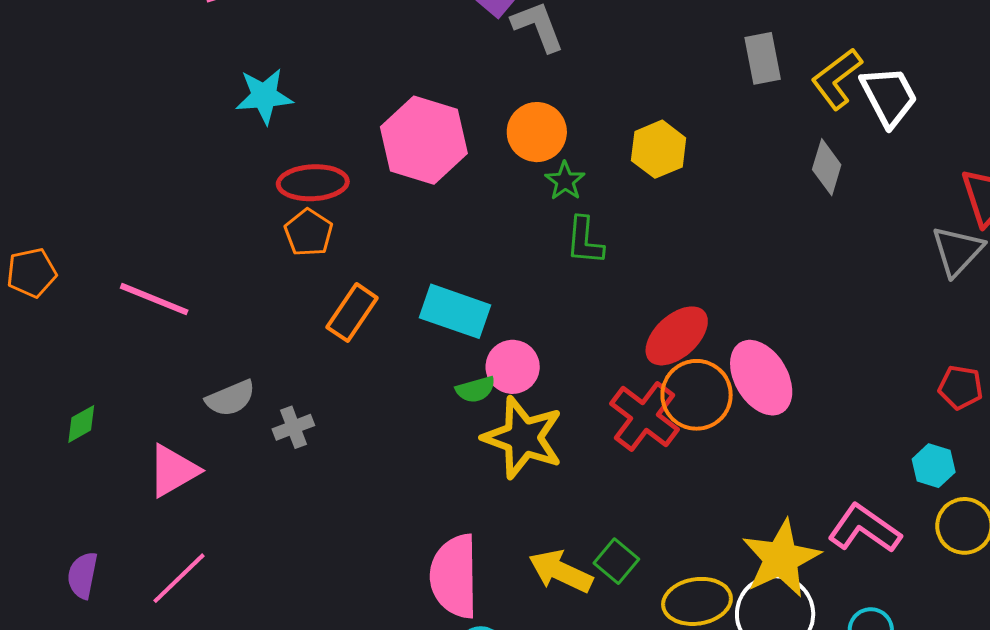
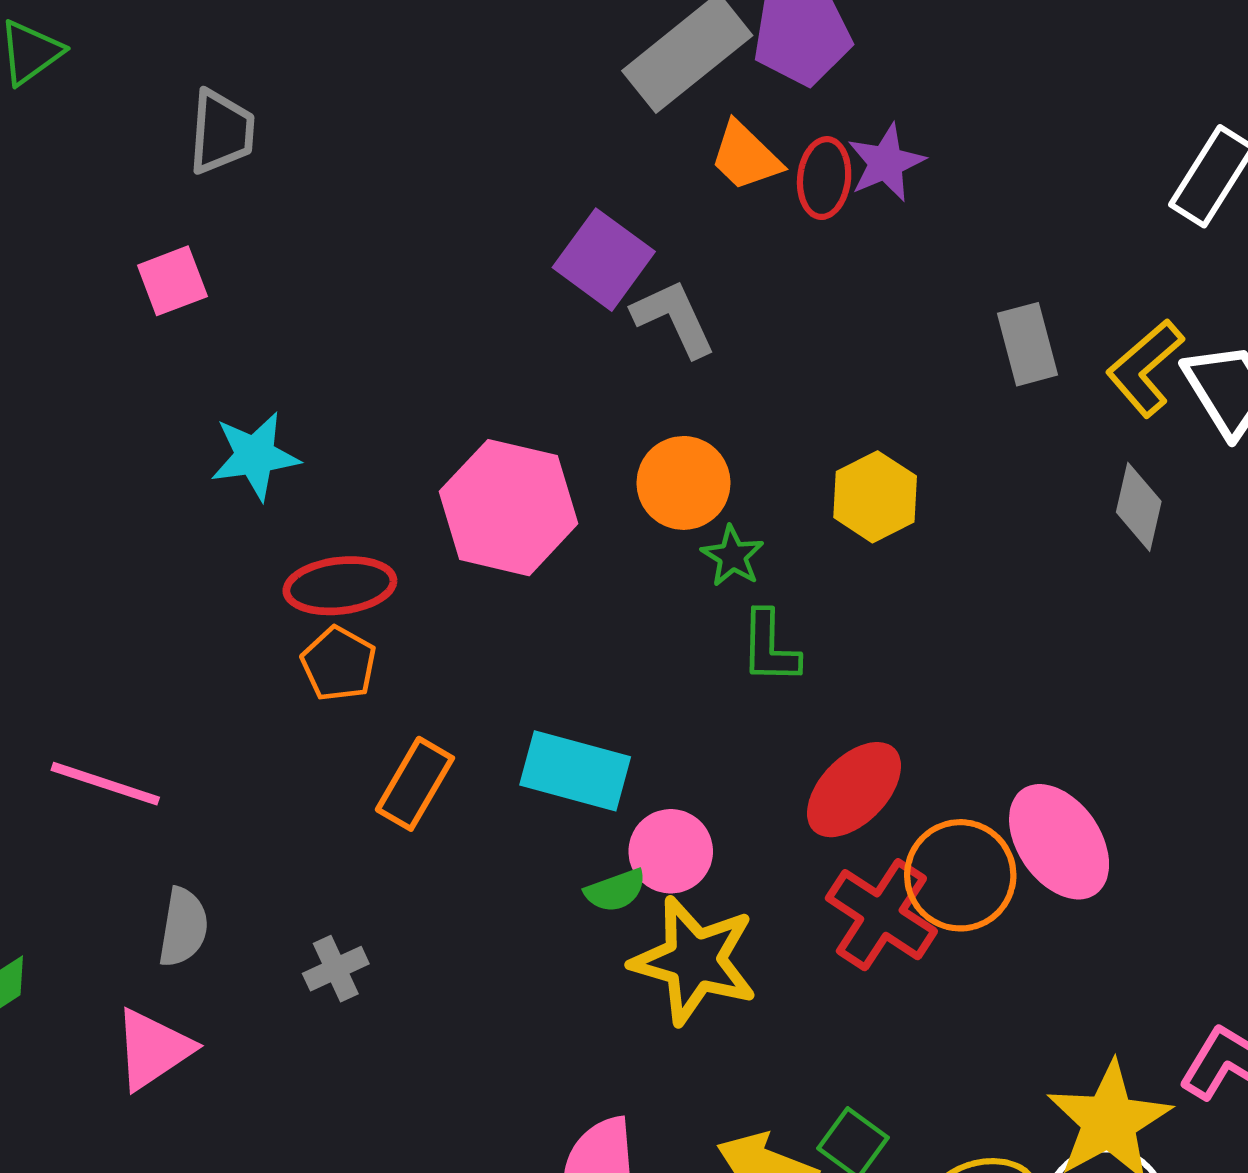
red ellipse: (677, 336) -> (854, 790), moved
gray semicircle: (231, 398) -> (183, 927), moved, turned -54

